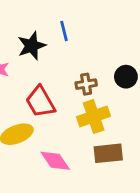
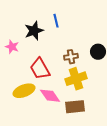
brown rectangle: (108, 153) -> (75, 107), moved
pink diamond: (55, 161) -> (50, 96), moved

